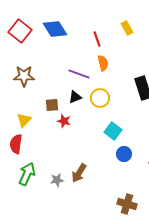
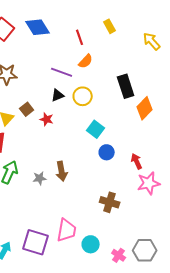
orange semicircle: (103, 63) -> (86, 61), turned 56
brown square: (52, 105) -> (27, 109), moved, turned -32
brown arrow: (79, 173) -> (62, 171), turned -42

